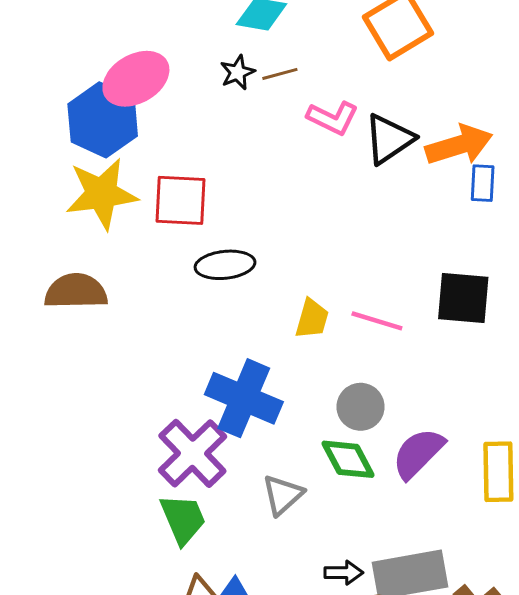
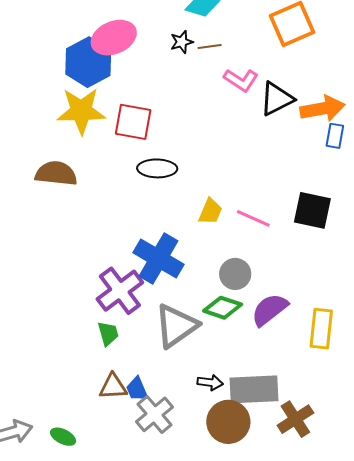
green diamond: (348, 459) -> (223, 308), turned -51
gray triangle: (283, 495) -> (176, 326), size x1.6
green trapezoid: (183, 519) -> (108, 334), size x0.7

